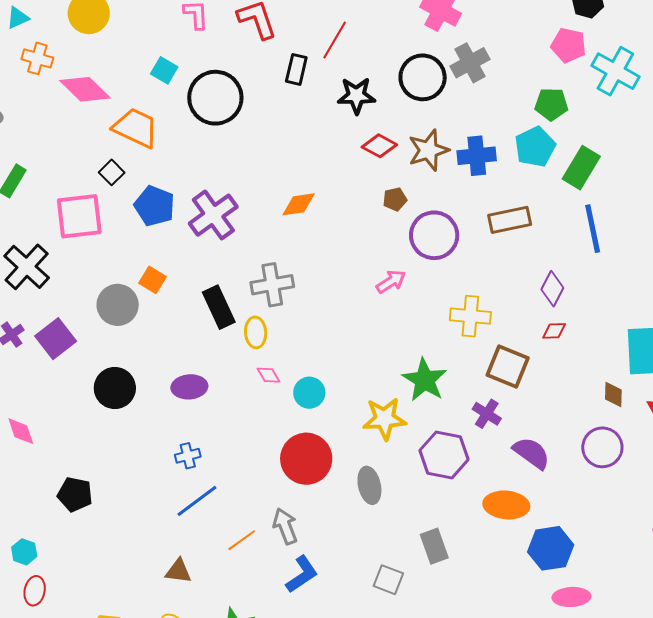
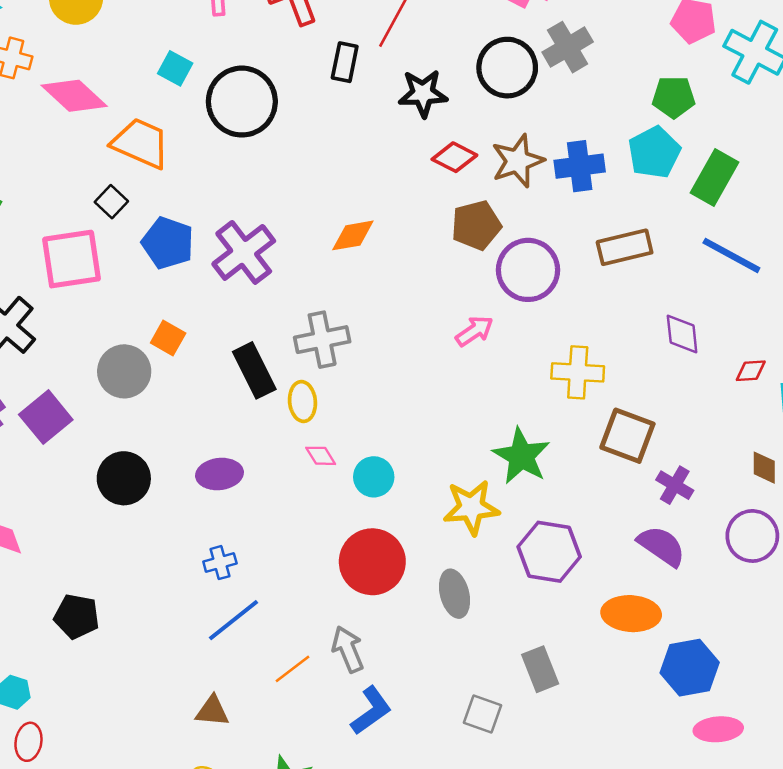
brown pentagon: (395, 199) -> (476, 225), size x1.6
blue line: (593, 229) -> (731, 255), turned -48
purple diamond: (552, 289) -> (682, 334), turned -32
red diamond: (554, 331) -> (751, 371), moved
purple cross: (487, 414) -> (675, 485), moved

